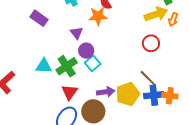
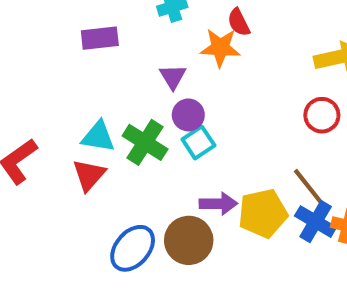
purple rectangle: (39, 18) -> (100, 38), turned -48
green cross: (67, 66) -> (145, 142), turned -30
red triangle: (70, 92) -> (89, 175), moved
blue cross: (154, 95) -> (316, 222), turned 30

